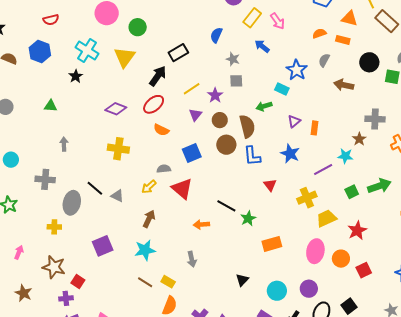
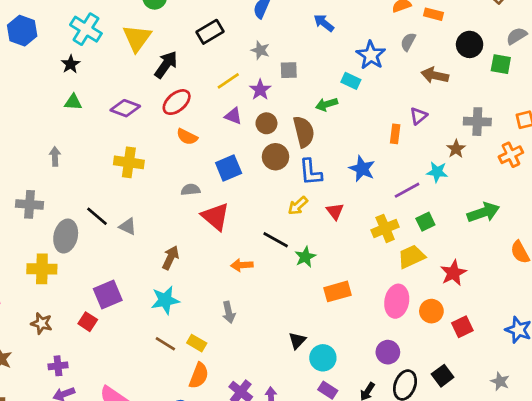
gray star: (233, 59) -> (260, 50), moved
black arrow: (158, 76) -> (166, 65), moved
green triangle: (50, 106) -> (73, 102), moved
purple triangle: (195, 115) -> (233, 116), turned -48
purple triangle: (294, 121) -> (418, 116), moved
yellow arrow: (149, 187) -> (298, 206), moved
green square: (352, 192) -> (425, 222), moved
yellow cross: (54, 227) -> (42, 269), size x1.5
brown star: (54, 267) -> (42, 323), size x0.7
red square: (78, 282) -> (88, 322), moved
cyan circle: (277, 291) -> (323, 358), moved

